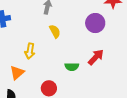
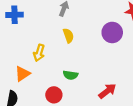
red arrow: (96, 57) -> (107, 91), moved
green semicircle: (72, 67) -> (70, 75), moved

